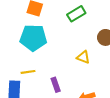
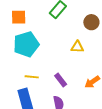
yellow line: (28, 72) -> (32, 77), turned 32

